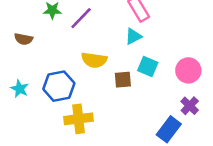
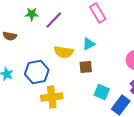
cyan triangle: (133, 36) -> (89, 44), moved
cyan square: (148, 67) -> (102, 92), moved

